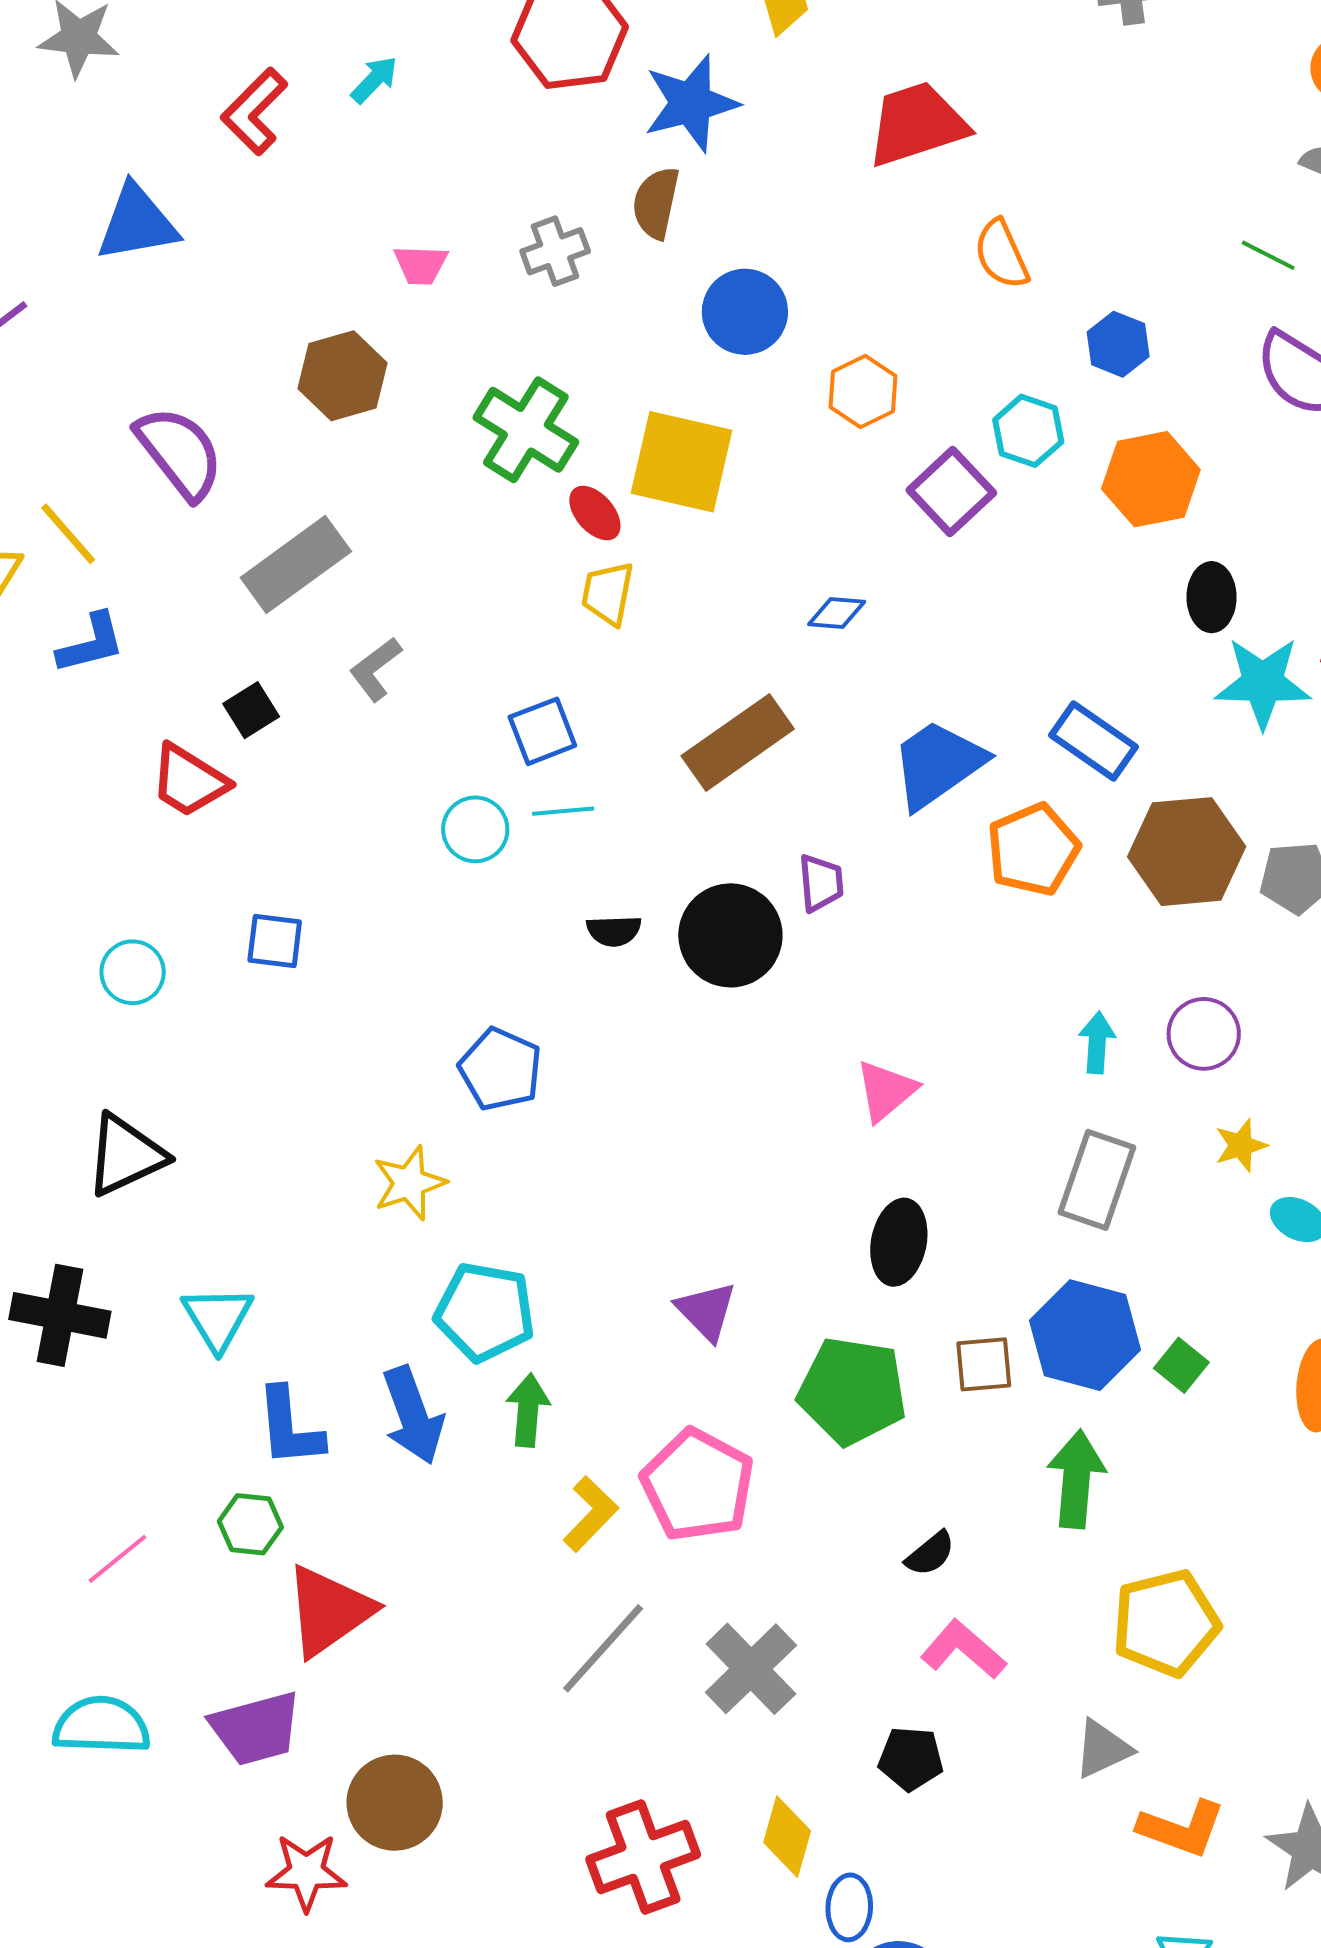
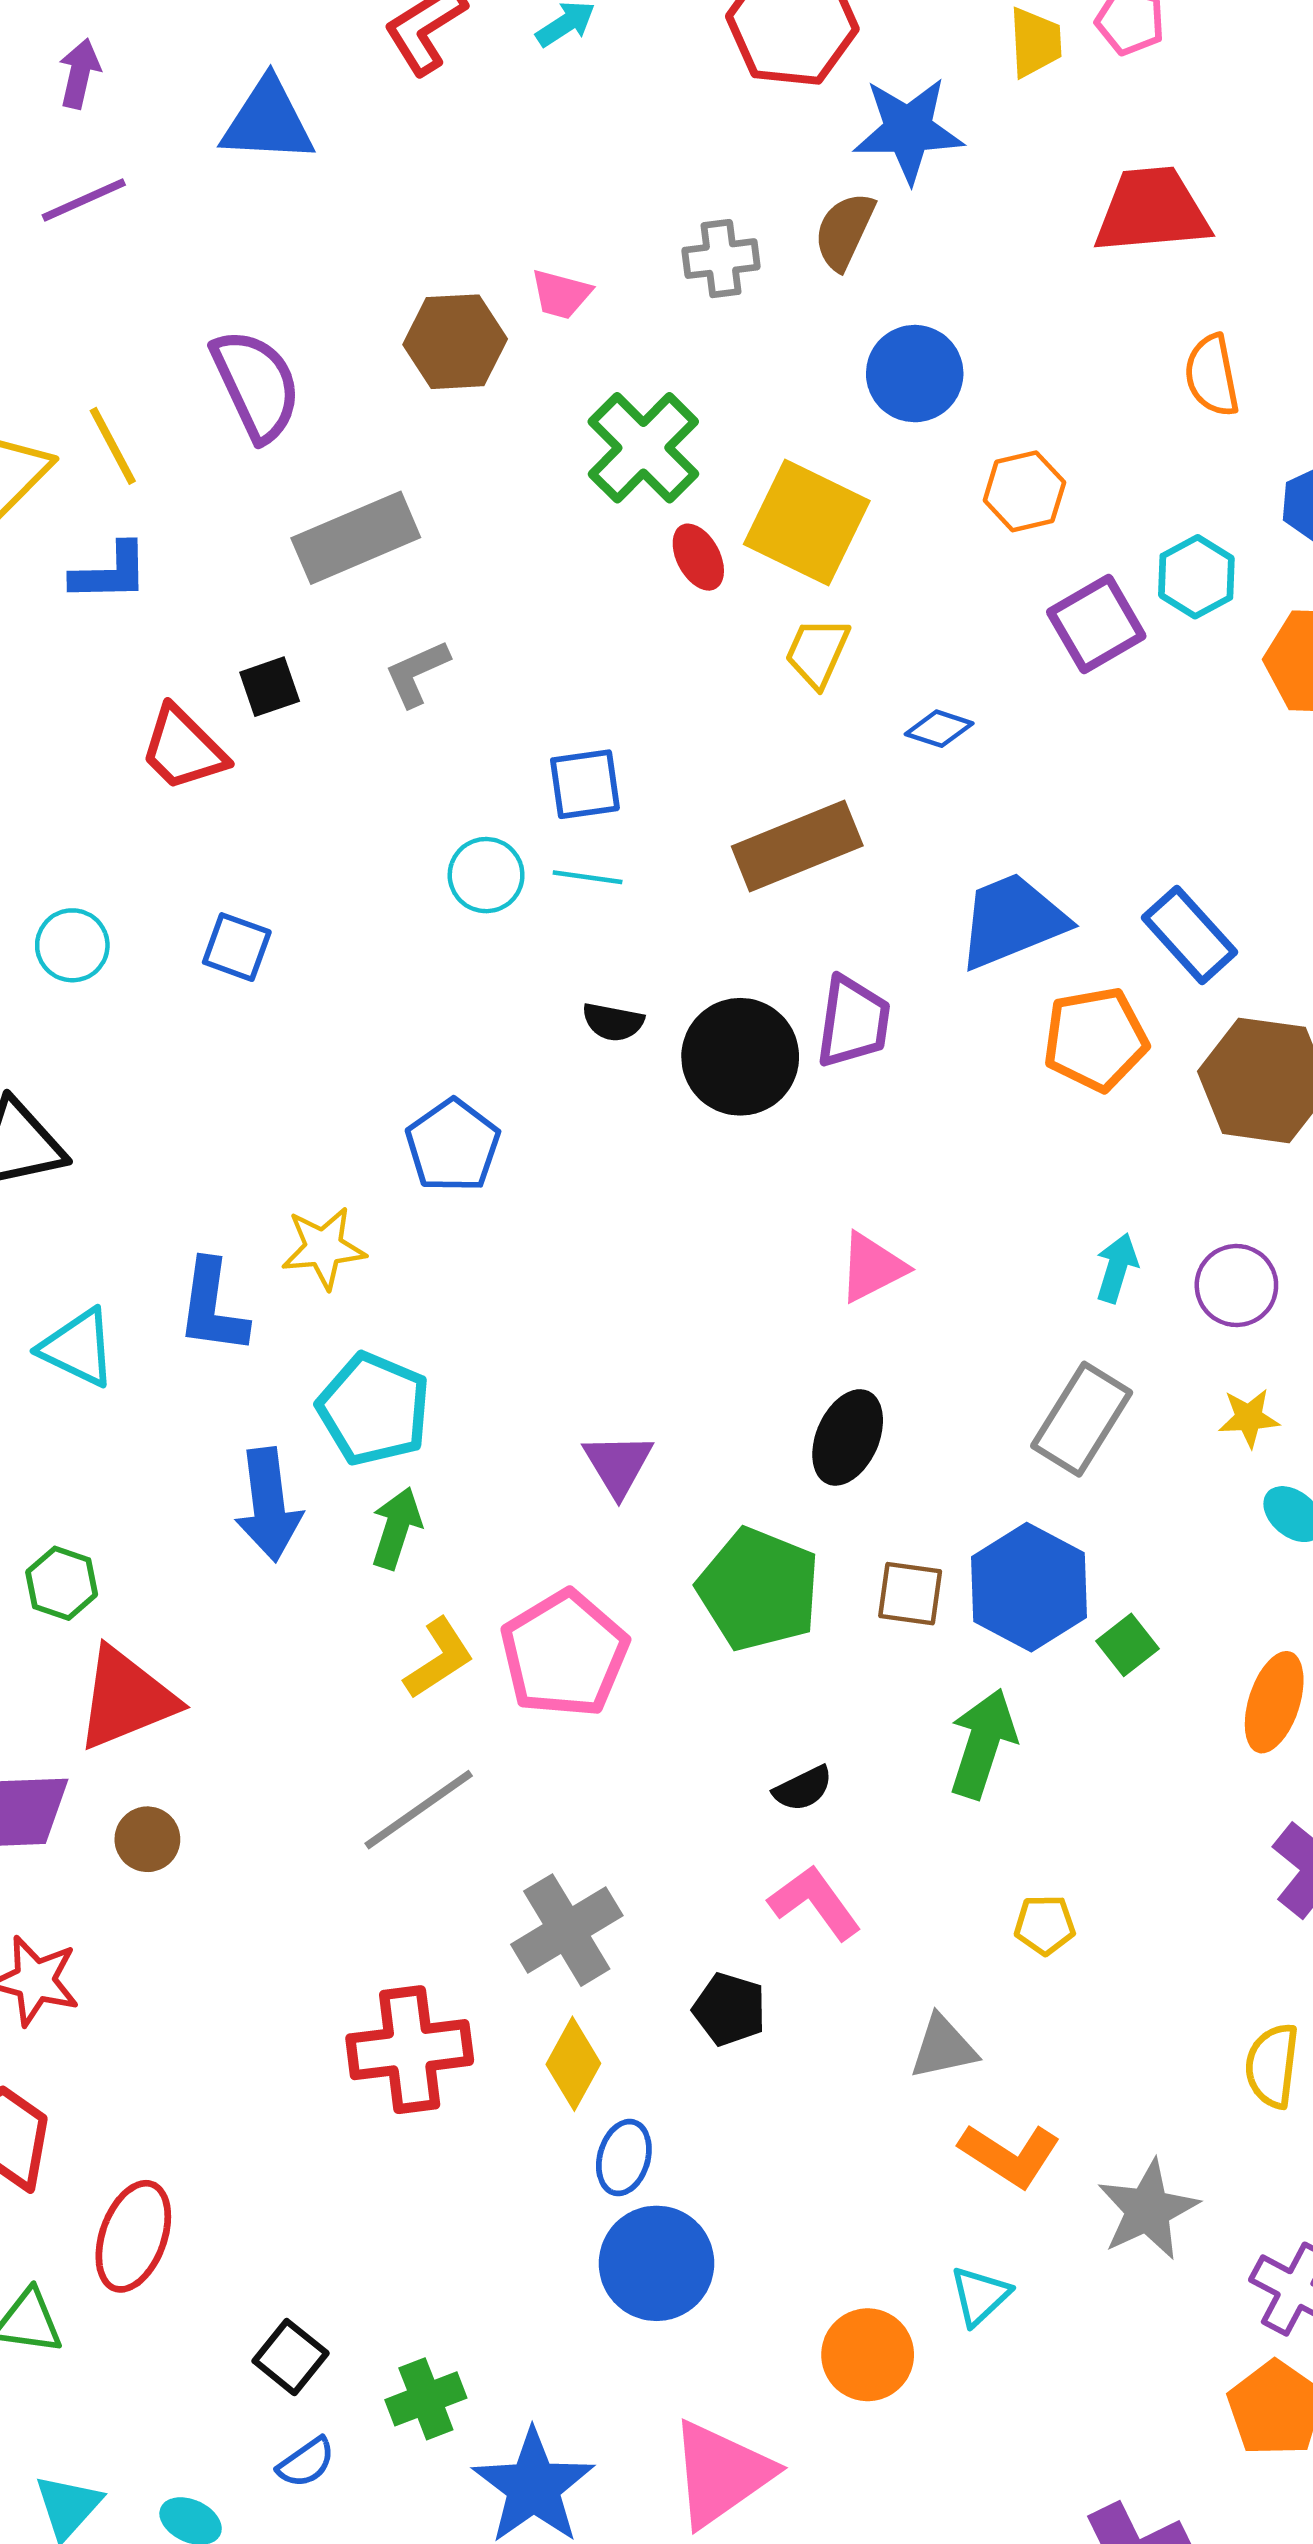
pink trapezoid: (421, 265) -> (561, 294), moved
yellow trapezoid: (608, 593) -> (817, 652), moved
purple trapezoid: (821, 883) -> (853, 1022), size x1.4
cyan triangle: (218, 1318) -> (78, 1348), turned -46
blue L-shape: (290, 1427) -> (212, 1307), moved
yellow pentagon: (1166, 1623) -> (1045, 1925), size x0.5
gray cross: (751, 1669) -> (567, 1930), moved
brown circle: (395, 1803) -> (147, 1839), moved, size x0.6

